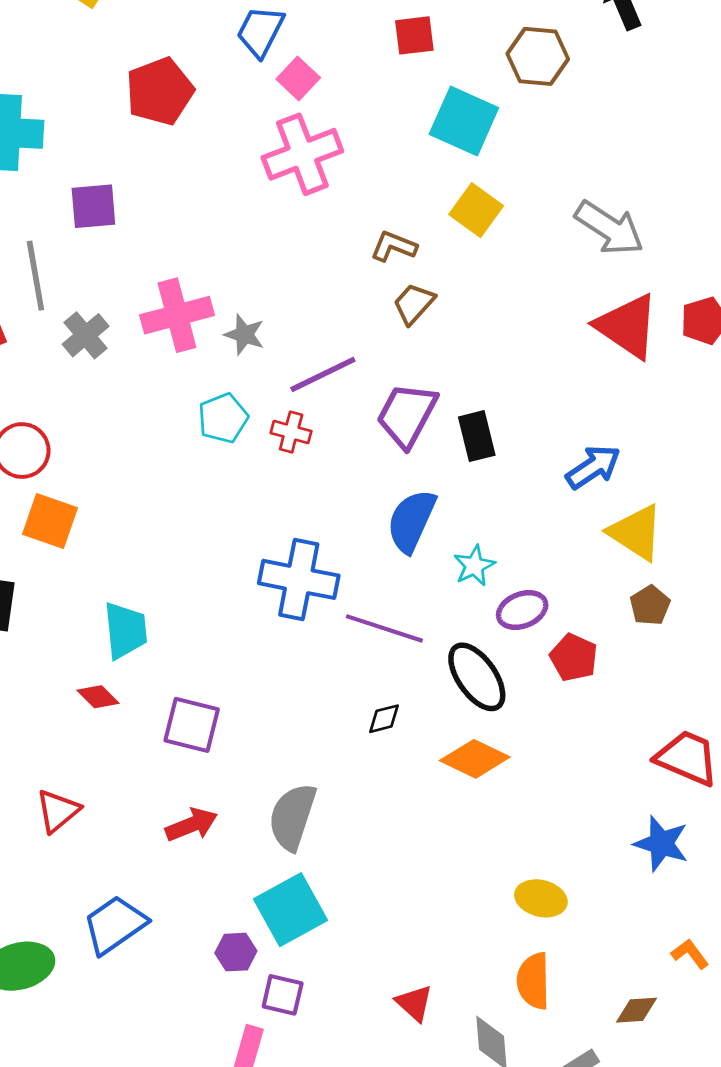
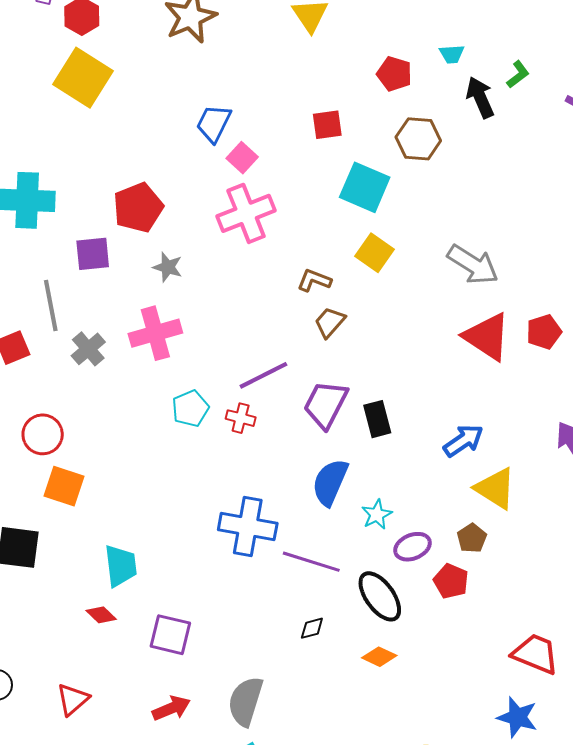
red pentagon: (160, 91) -> (138, 208), moved
gray star: (244, 335) -> (168, 267), moved
brown pentagon: (650, 605) -> (472, 538), moved
orange diamond: (475, 759) -> (379, 657), size x0.7

